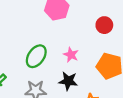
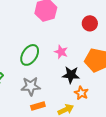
black star: (68, 81) -> (71, 75), moved

